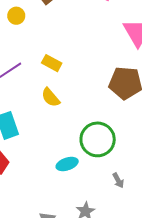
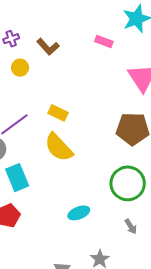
yellow semicircle: (51, 97) -> (59, 147), size x1.5
green circle: (98, 139) -> (128, 183), moved

